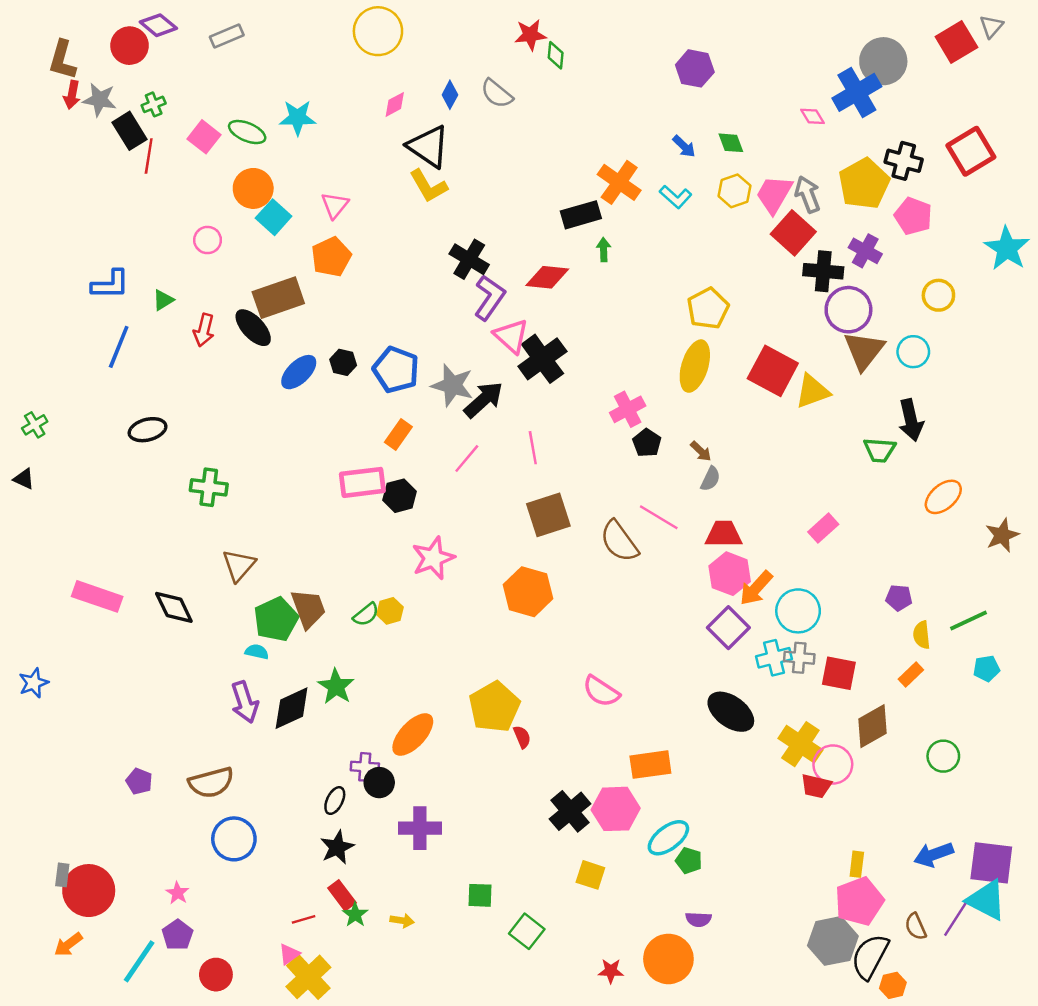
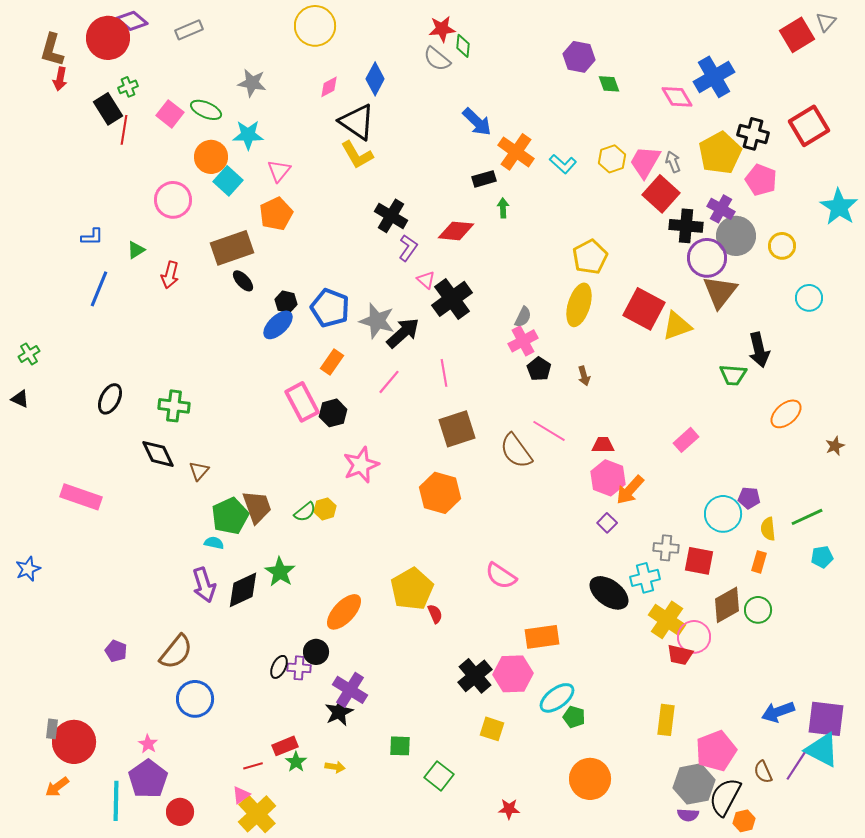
red circle: (130, 46) -> (108, 38), size x1.4
gray circle: (883, 61) -> (736, 236), moved
gray semicircle: (497, 94) -> (437, 59), moved
blue diamond: (450, 95) -> (375, 79), size x1.4
gray star: (100, 100) -> (252, 83), moved
pink diamond: (812, 116) -> (677, 97), size x1.5
cyan star: (298, 118) -> (248, 135), moved
green diamond: (731, 143) -> (609, 84), moved
blue arrow: (684, 146) -> (477, 122), moved, size x1.5
gray arrow: (808, 194) -> (673, 162), size x0.7
black rectangle: (581, 215) -> (484, 179), size x0.7
pink circle: (208, 240) -> (173, 200), size x1.6
blue L-shape: (110, 284) -> (92, 237), size x0.7
purple L-shape: (490, 298) -> (408, 248), size x0.7
black ellipse: (253, 328) -> (243, 281), moved, size x0.7
pink triangle: (511, 336) -> (426, 280), size x0.6
cyan circle: (913, 352) -> (809, 298), moved
blue ellipse: (299, 372) -> (278, 325), moved
black ellipse: (148, 430) -> (110, 399), moved, turned -48
brown arrow: (701, 451) -> (584, 376), turned 30
gray semicircle: (710, 479) -> (523, 317), moved
pink rectangle: (362, 482) -> (302, 402), turned 69
red trapezoid: (724, 534) -> (603, 445), size x0.7
brown star: (1002, 535) -> (835, 446), size x0.7
brown triangle: (239, 565) -> (199, 471), size x0.7
black diamond: (174, 607) -> (158, 454), moved
cyan circle: (798, 611) -> (723, 514), moved
purple square: (728, 628) -> (607, 523), size x0.6
cyan cross: (774, 658) -> (645, 578), moved
orange rectangle: (911, 675) -> (759, 562), turned -30
green circle: (943, 756) -> (758, 610), moved
purple cross: (365, 767) -> (299, 668), moved
brown semicircle: (211, 783) -> (176, 652), turned -36
purple cross: (420, 828) -> (350, 690), turned 32
black star: (337, 847) -> (339, 712), moved
yellow rectangle: (857, 864) -> (666, 720), moved, size x1.4
red rectangle: (342, 895) -> (285, 746), turned -75
purple semicircle: (698, 919) -> (688, 815), moved
purple pentagon: (178, 935) -> (148, 779), size x1.5
orange circle: (668, 959) -> (590, 779), moved
cyan line: (139, 961) -> (116, 801), turned -33

